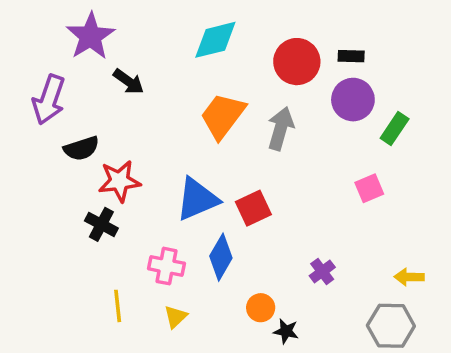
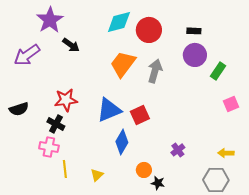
red circle: (297, 62) -> (149, 30), moved
purple arrow: (49, 100) -> (27, 55), turned 36
black semicircle: (81, 148) -> (19, 109), moved
pink square: (369, 188) -> (231, 104), moved
pink cross: (167, 266) -> (49, 147), moved

